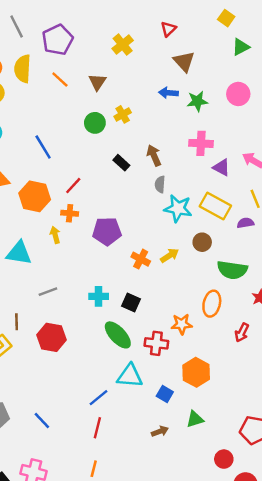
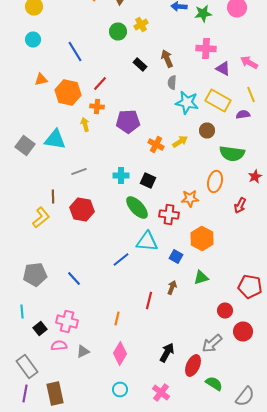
red line: (97, 428) -> (149, 300), moved
brown arrow: (160, 431) -> (172, 288), turned -48

